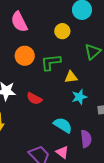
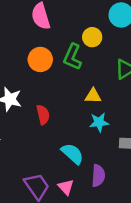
green L-shape: (51, 62) -> (72, 57), moved, turned -70
red semicircle: (34, 99) -> (43, 115), turned -140

